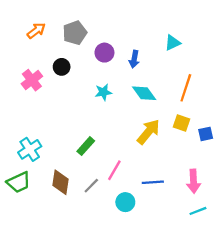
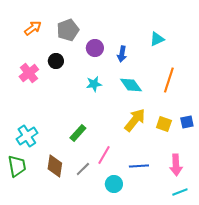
yellow square: (181, 123) -> (164, 124), moved
green trapezoid: (19, 182) -> (17, 166), turned -75

